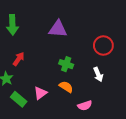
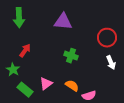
white arrow: (98, 74) -> (111, 63), moved
orange semicircle: (66, 87) -> (72, 86), moved

